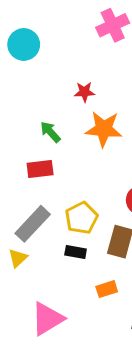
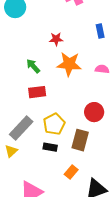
red rectangle: (40, 169) -> (37, 92), moved
orange rectangle: (107, 289) -> (71, 172), turned -32

